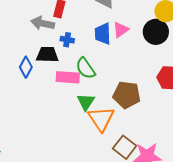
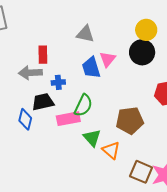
green semicircle: (86, 68) -> (83, 105), turned -105
orange triangle: (101, 119) -> (111, 150), size x0.7

